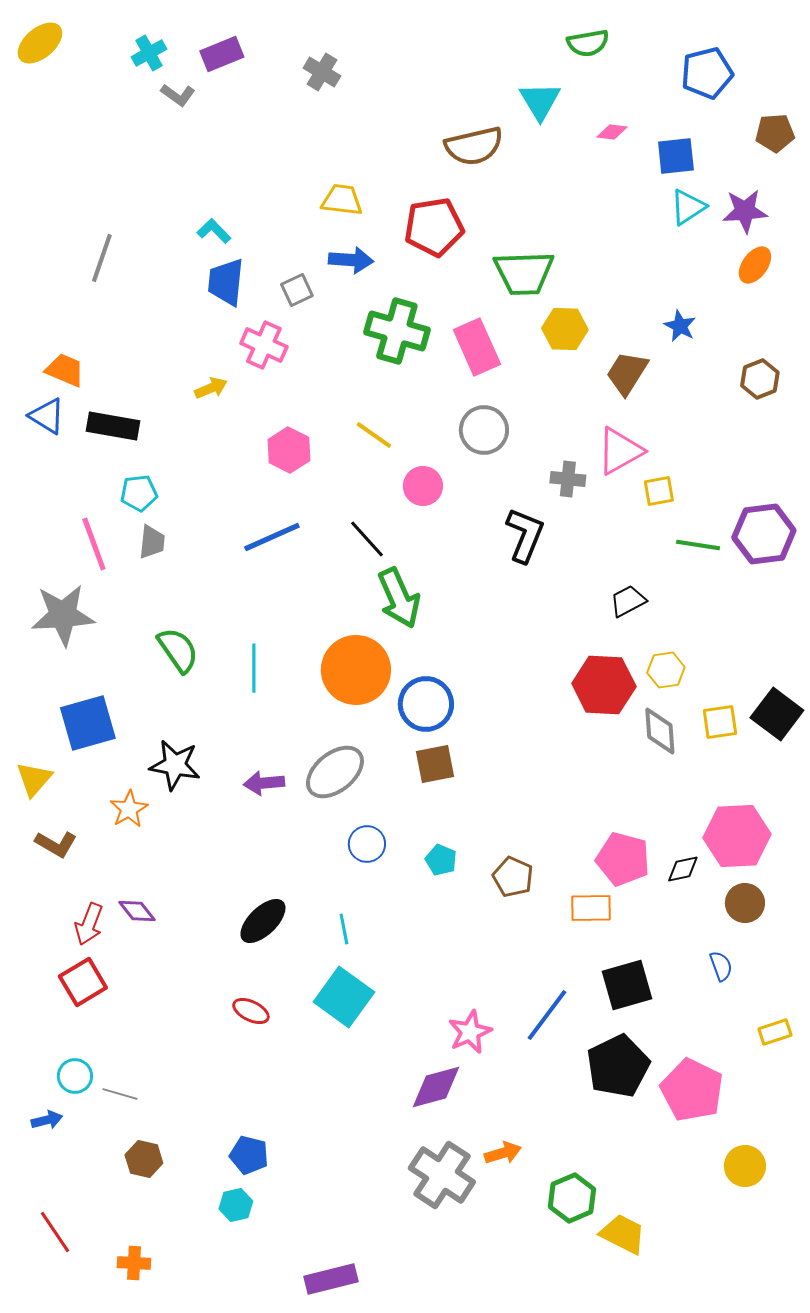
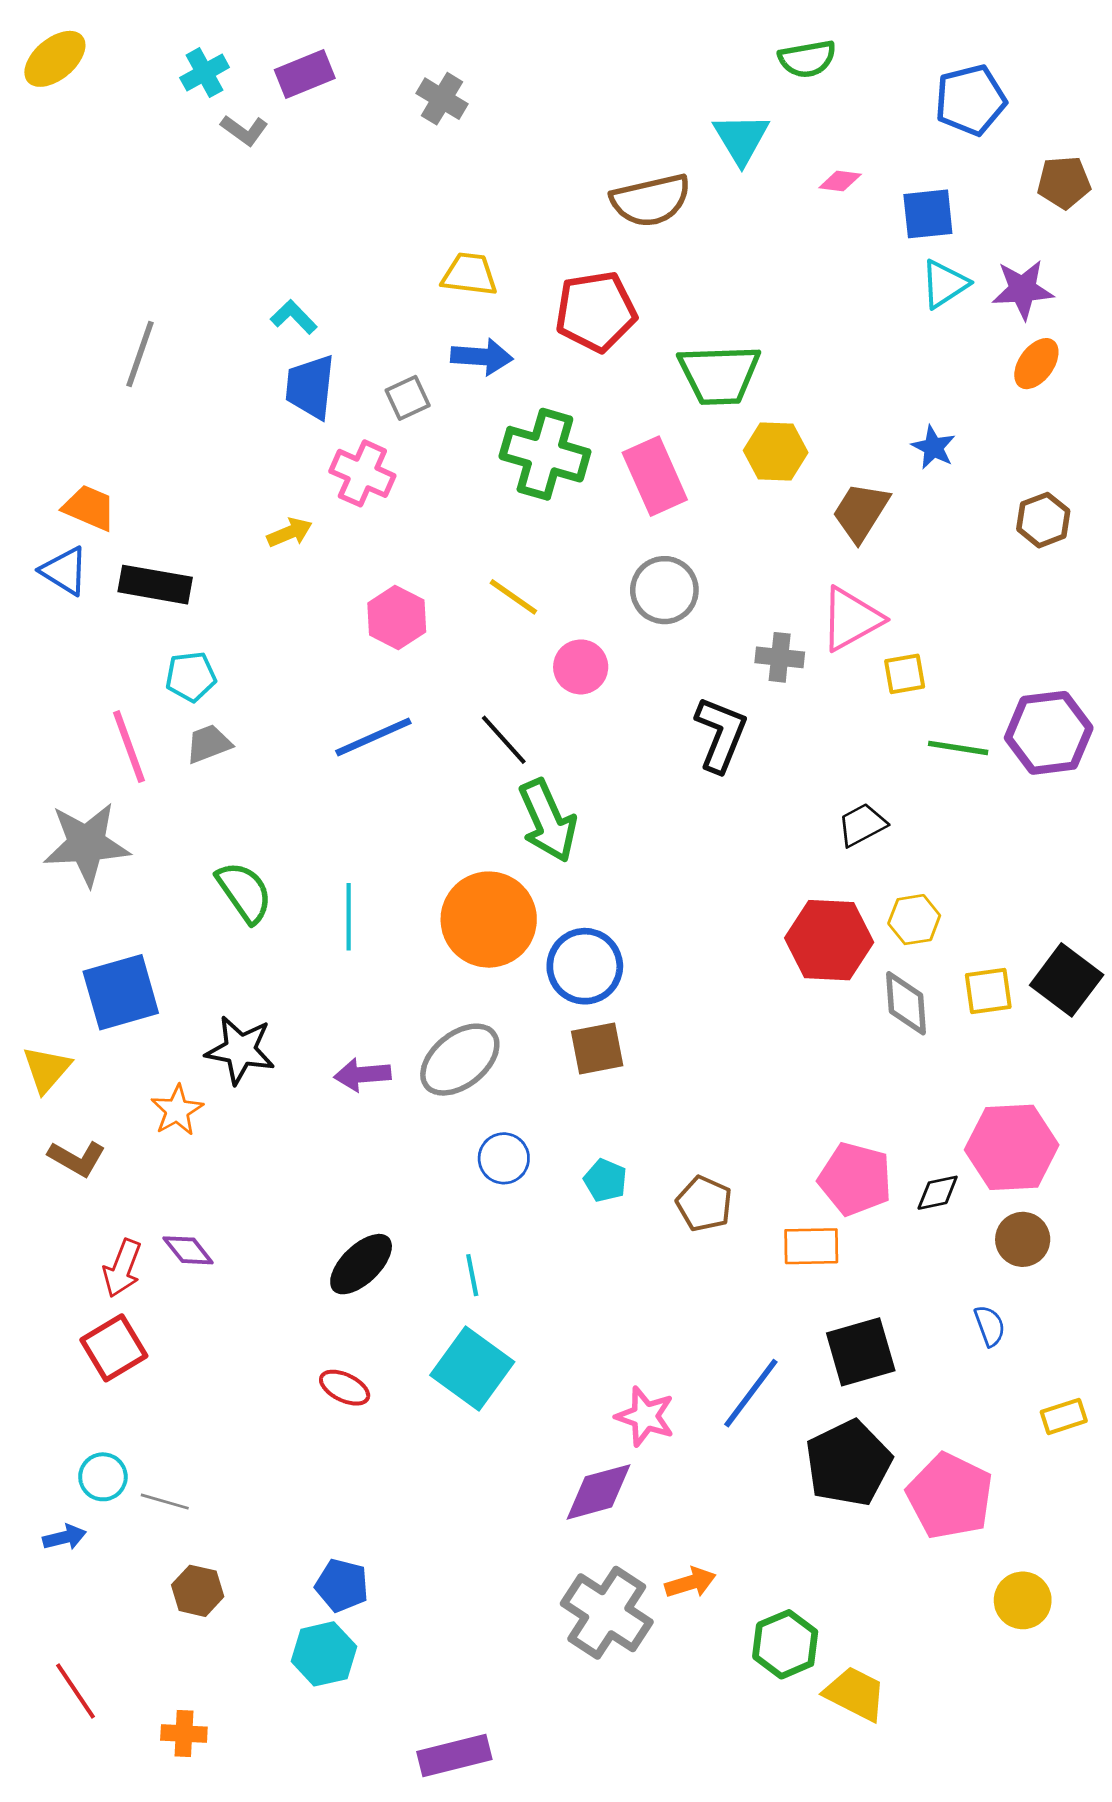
gray trapezoid: (152, 542) -> (209, 744), turned -117
pink star: (470, 1032) -> (645, 1416), turned -30
cyan hexagon: (236, 1205) -> (324, 1654), size x1.4

